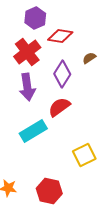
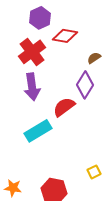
purple diamond: (62, 74) -> (85, 85), moved
yellow square: (84, 155) -> (94, 172), moved, size x0.6

